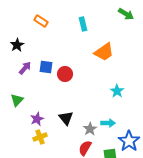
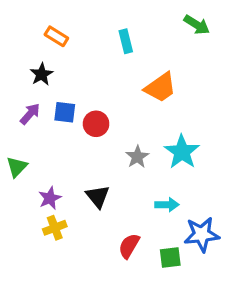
black star: (17, 45) -> (42, 74), moved
cyan star: (117, 91) -> (182, 152), size x1.5
gray star: (90, 129) -> (137, 157), moved
blue star: (129, 141) -> (202, 234), turned 30

